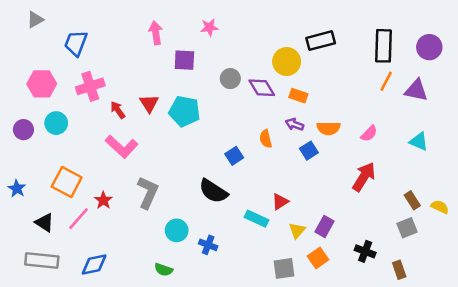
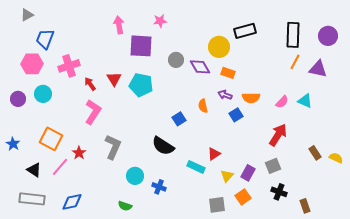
blue trapezoid: (76, 43) -> (45, 39), moved
purple square: (184, 60) -> (141, 46), size x1.4
cyan triangle: (419, 141) -> (305, 101), moved
pink L-shape: (122, 147) -> (93, 112), turned -100
gray square: (407, 228) -> (273, 166), moved

